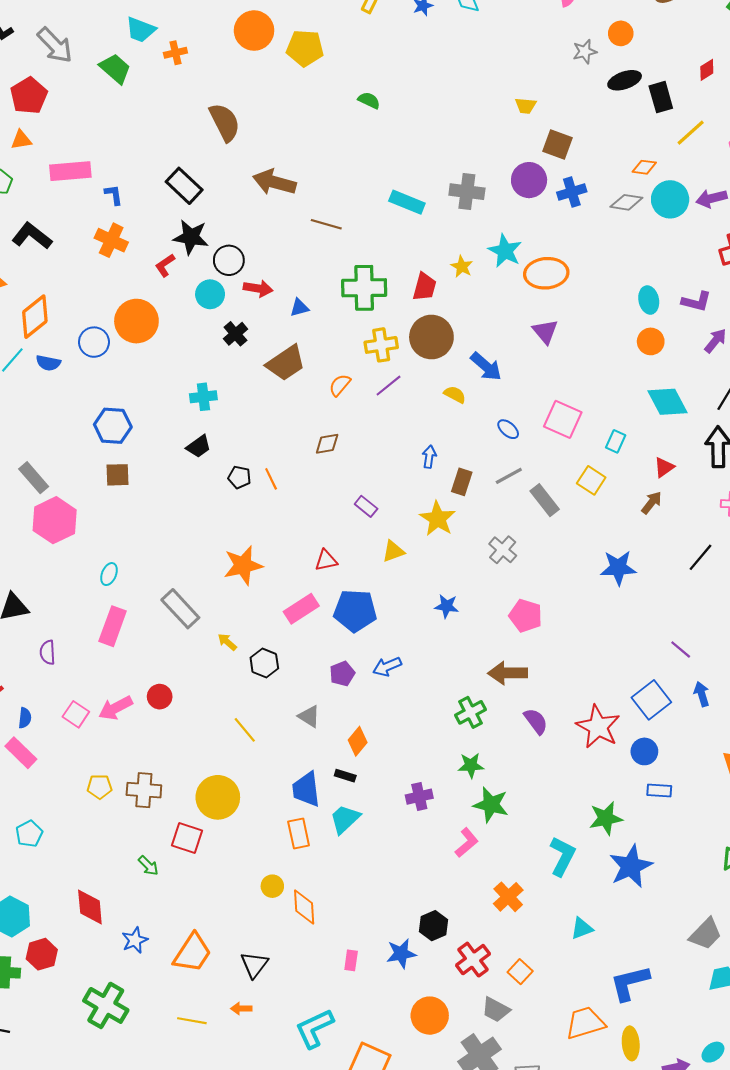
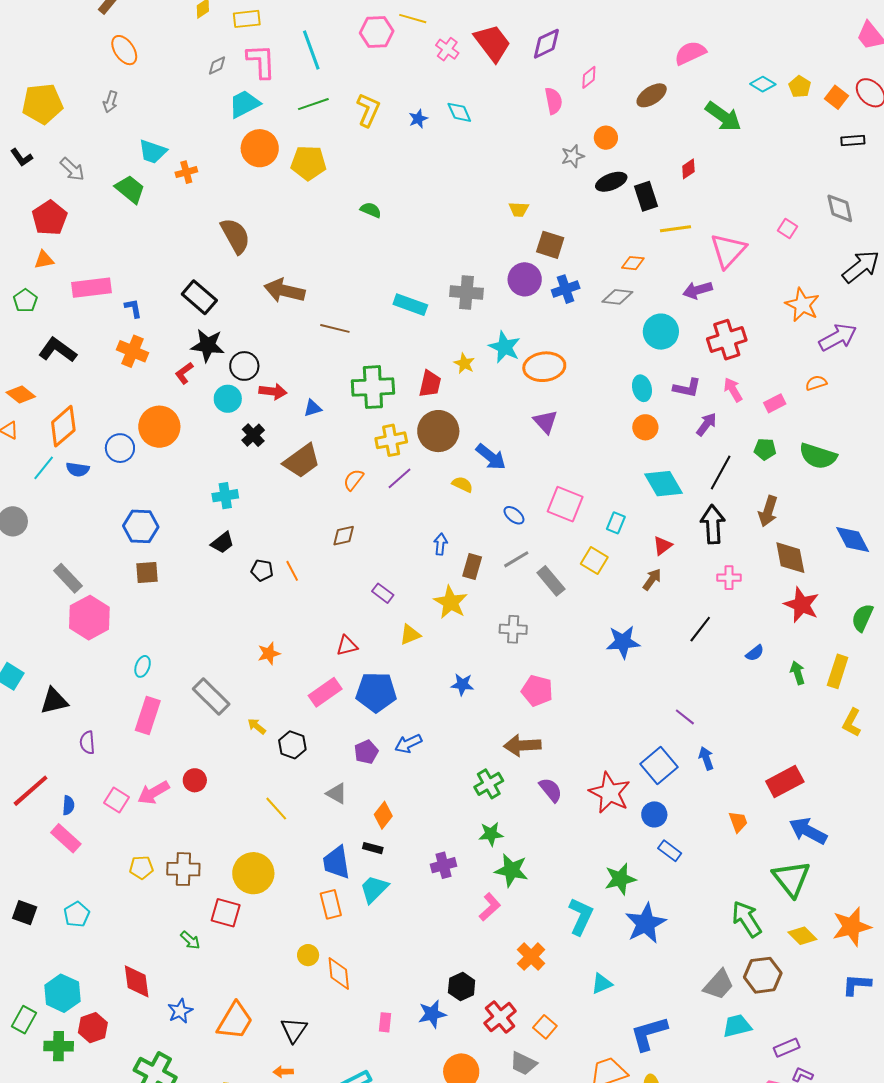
gray arrow: (55, 45) -> (72, 169), size x0.7
yellow line: (691, 133) -> (675, 229), turned 36
cyan circle: (670, 199) -> (661, 332), moved
gray cross: (503, 550) -> (513, 629), turned -36
orange star: (243, 565) -> (269, 653), size x0.6
blue rectangle: (659, 790) -> (670, 851), turned 35

